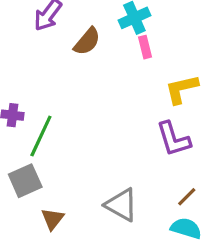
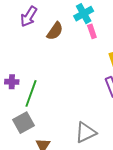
gray triangle: (121, 205) -> (86, 133), turned -50

